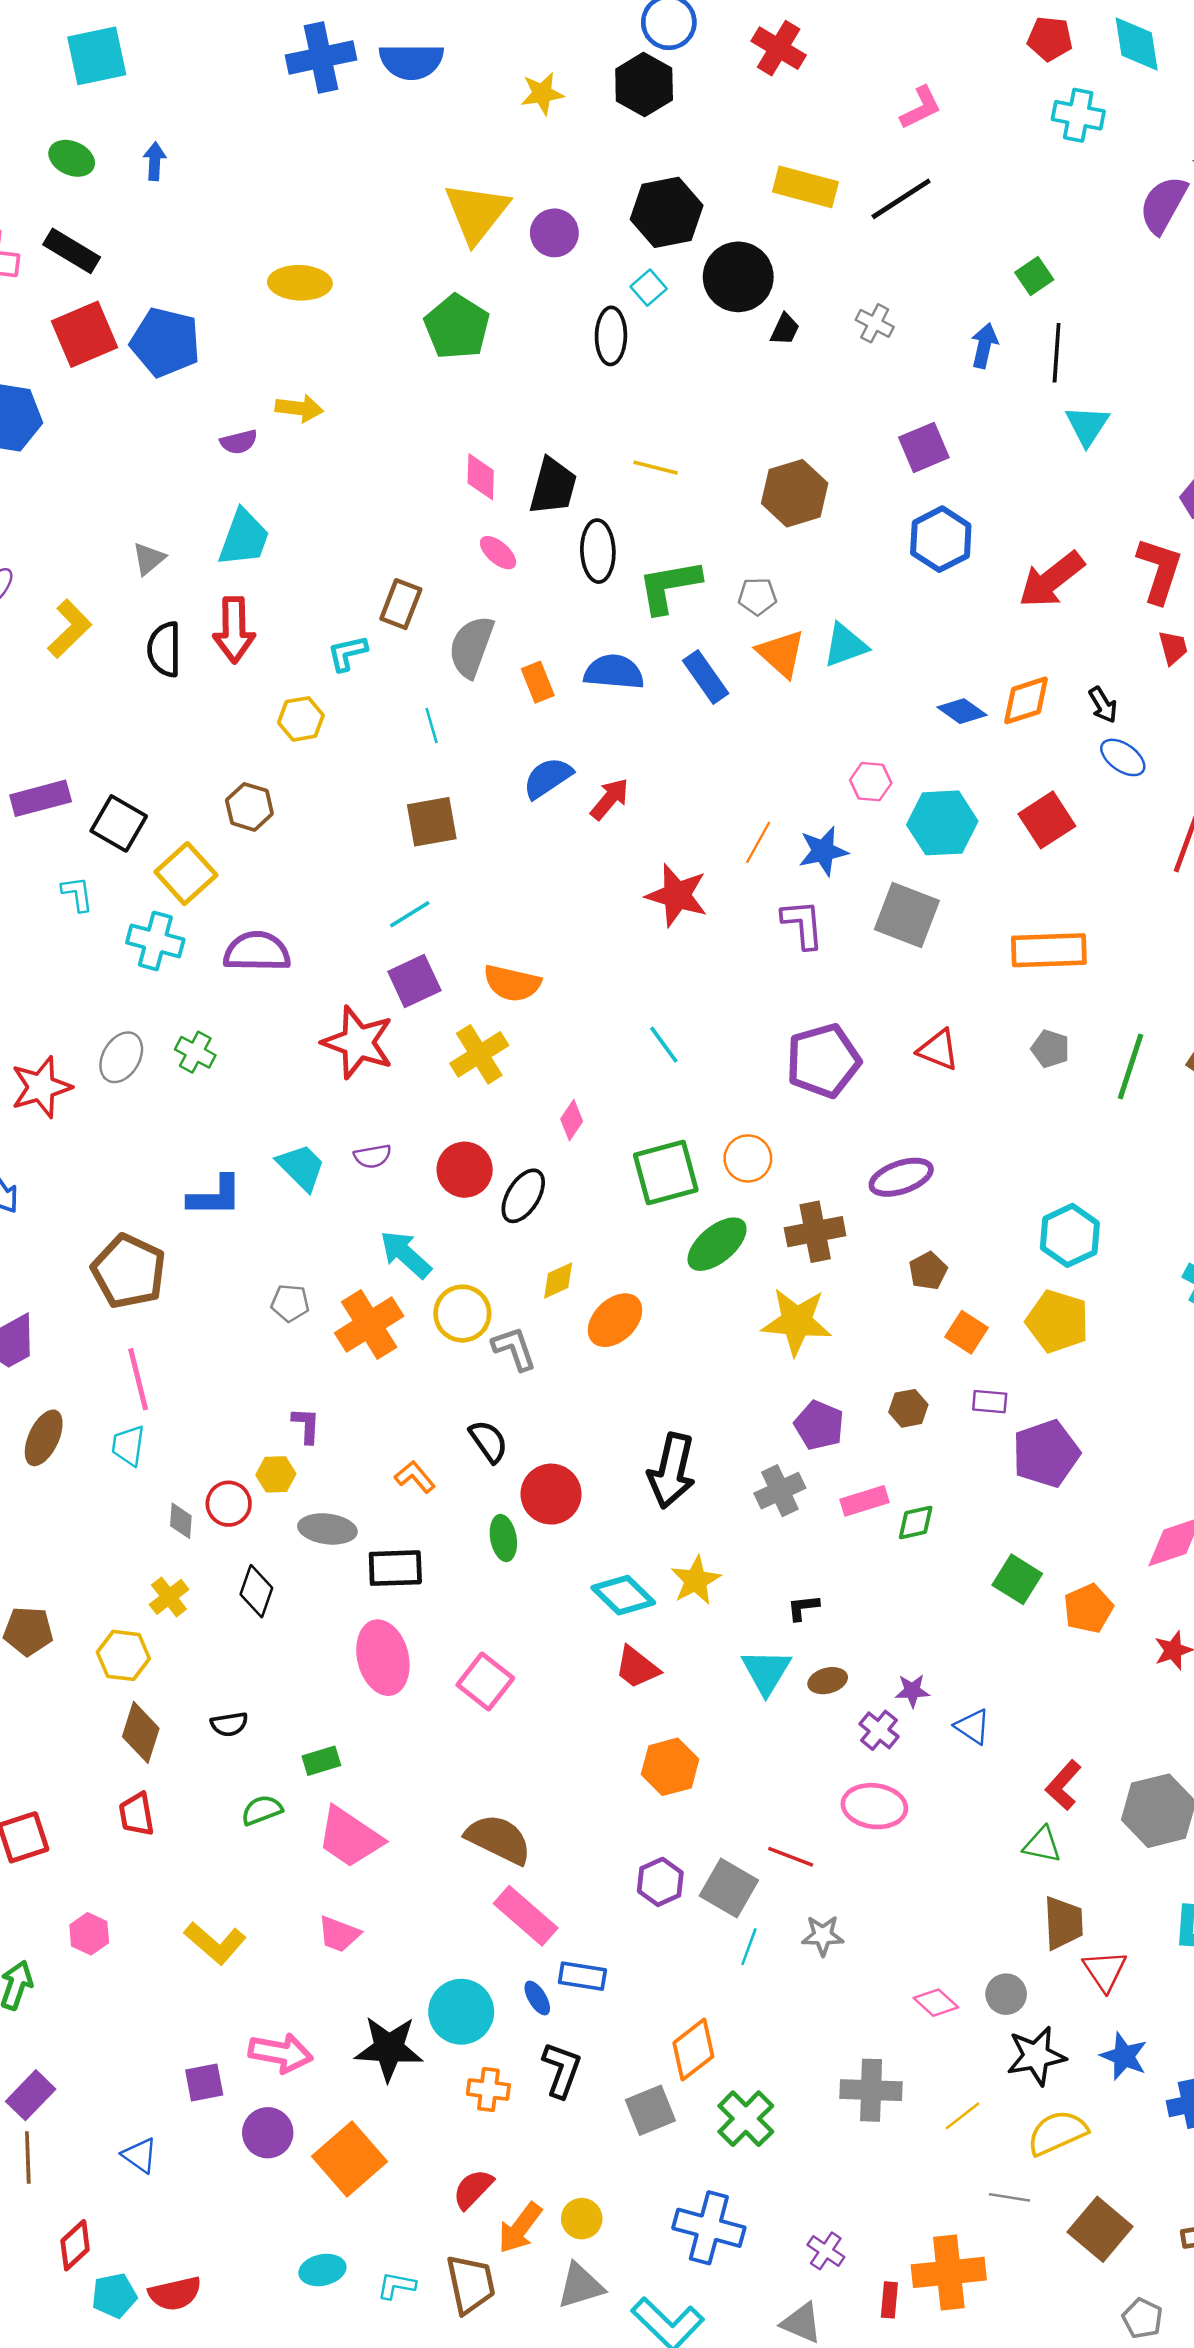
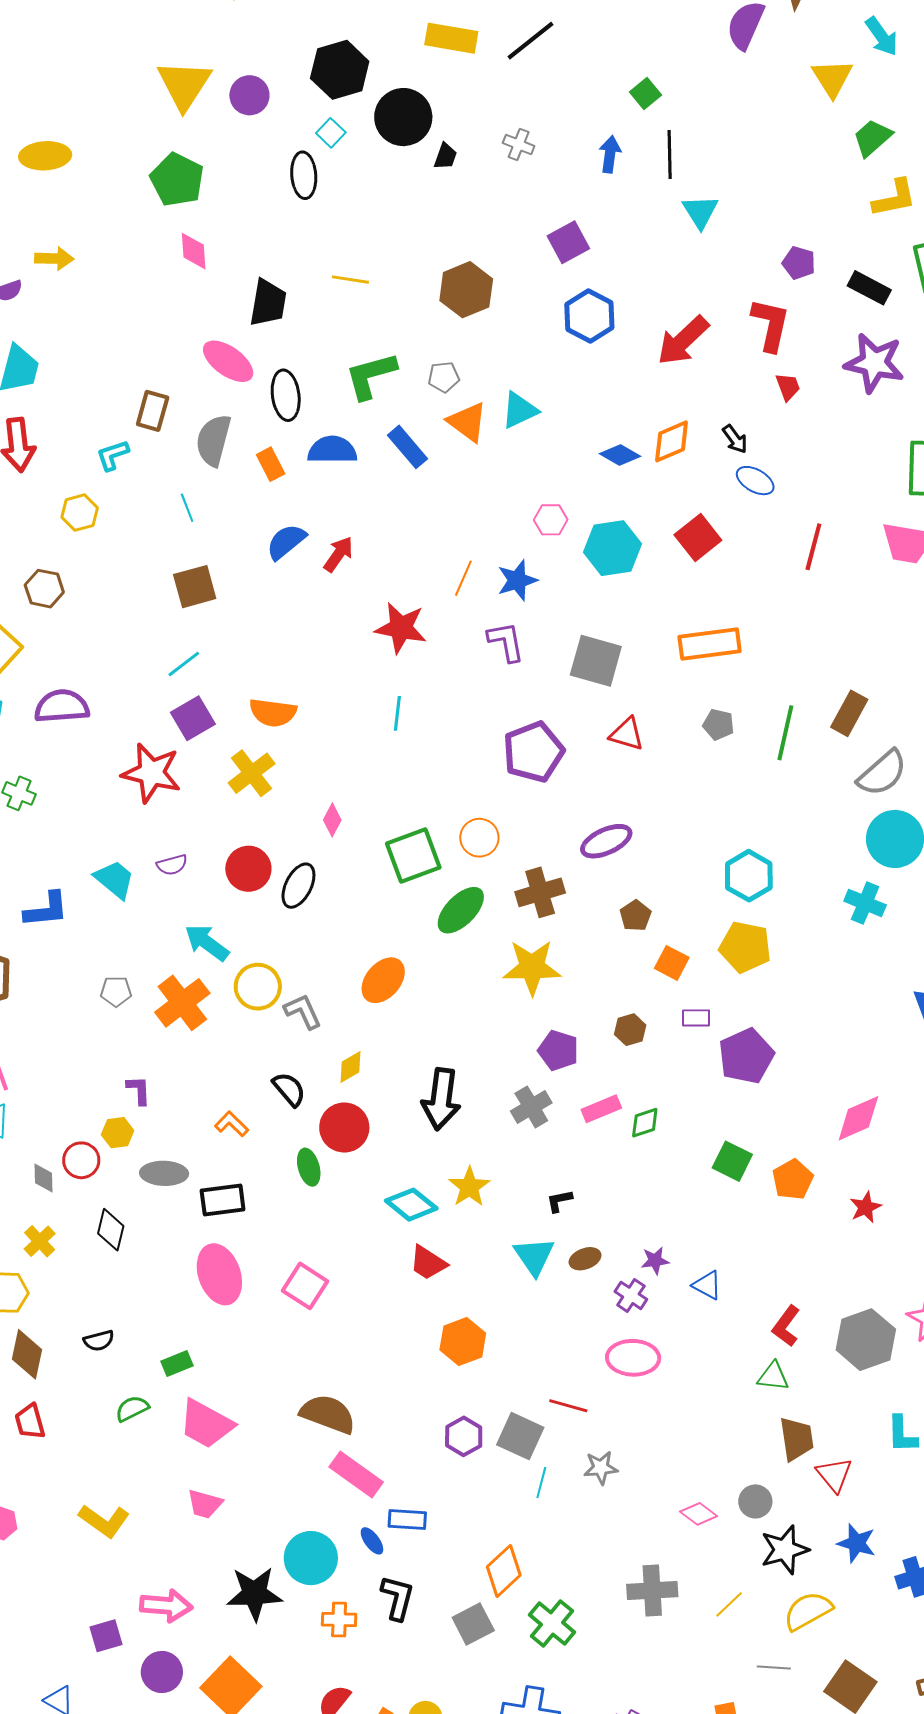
pink diamond: (481, 477) -> (194, 251), moved
black ellipse: (598, 551) -> (286, 395), moved
pink ellipse: (498, 553) -> (228, 361), size x1.6
gray square: (907, 915) -> (596, 661), moved
cyan line: (664, 1045) -> (397, 713), moved, turned 48
yellow diamond: (558, 1281) -> (351, 1067), moved

